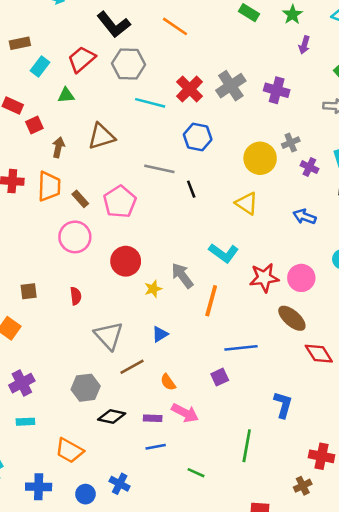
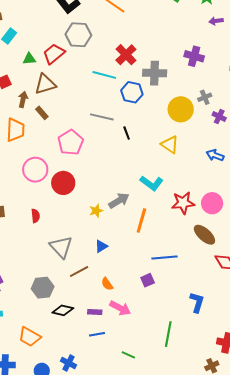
purple arrow: (304, 45) -> (216, 21), turned 64
red trapezoid: (82, 59) -> (54, 54), moved
gray cross: (231, 86) -> (155, 73), moved, turned 35
cyan line: (150, 103) -> (104, 75), moved
brown triangle: (101, 136) -> (45, 84), moved
brown rectangle: (80, 199) -> (42, 113), moved
red circle: (126, 261) -> (63, 183), moved
gray arrow: (182, 276) -> (119, 201), turned 95

